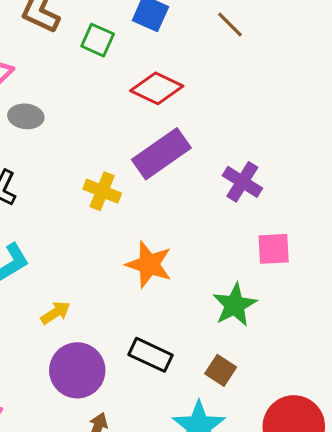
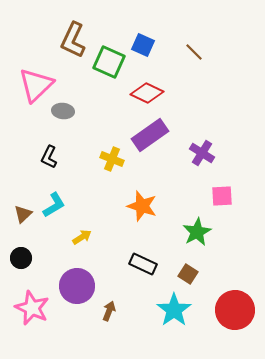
green square: (98, 40) -> (109, 62), size x1.5
purple circle: (77, 370) -> (77, 286), moved

